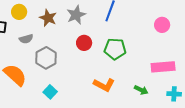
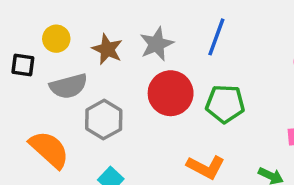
gray semicircle: (26, 39) -> (69, 86), size x1.5
red circle: (84, 43) -> (171, 93), size x1.6

